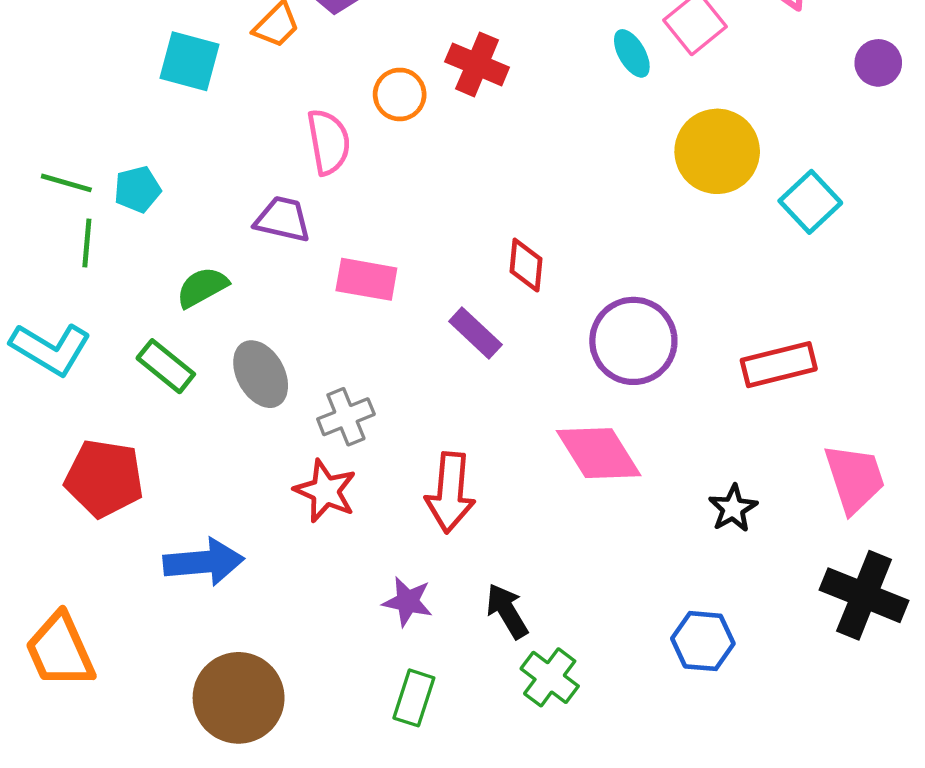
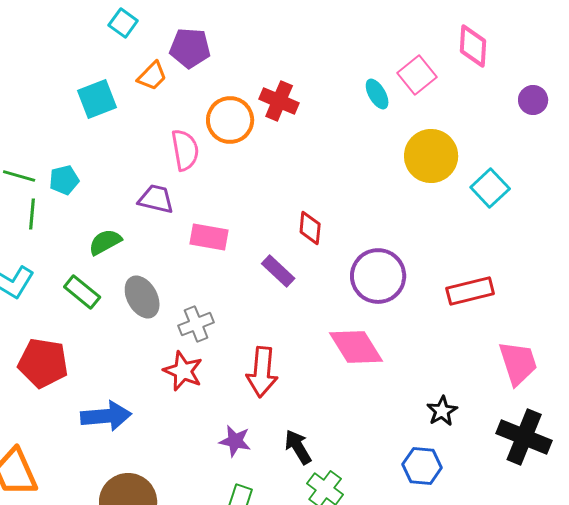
cyan square: (190, 61) -> (97, 99), turned -36
orange circle: (400, 94) -> (230, 120), size x1.4
black star: (733, 508) -> (442, 411), moved

